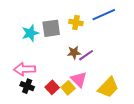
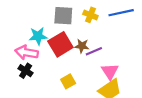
cyan star: (30, 33) -> (38, 36), moved
pink triangle: (79, 79) -> (110, 71), moved
red square: (52, 87) -> (60, 44), moved, size x1.6

